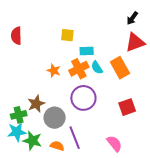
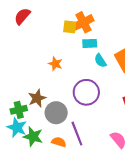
red semicircle: (16, 36) -> (22, 16), moved, turned 42
orange cross: (79, 69) -> (83, 22), moved
cyan star: (17, 132) -> (17, 127), turned 30

